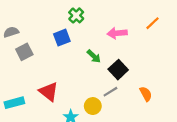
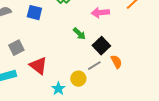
blue square: (62, 38) -> (34, 13), moved, turned 35
gray square: (24, 52) -> (16, 48), moved
orange semicircle: (146, 94) -> (116, 62), moved

